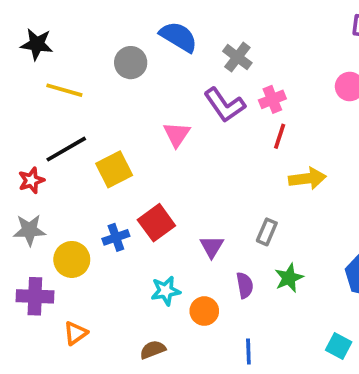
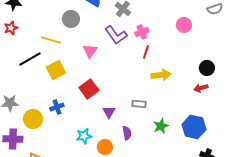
gray circle: (131, 63) -> (71, 19), moved
yellow line: (64, 90) -> (51, 40), moved
red star: (31, 180) -> (11, 28), moved
red square: (156, 223) -> (89, 89), moved
gray rectangle: (267, 232) -> (139, 104), turned 72
green star: (289, 278) -> (161, 126), moved

